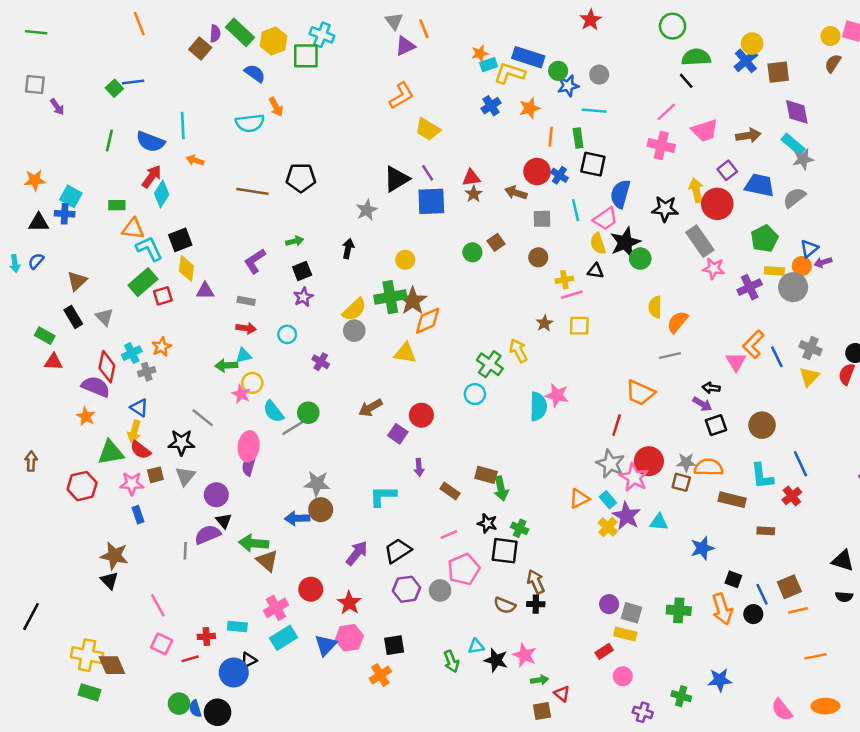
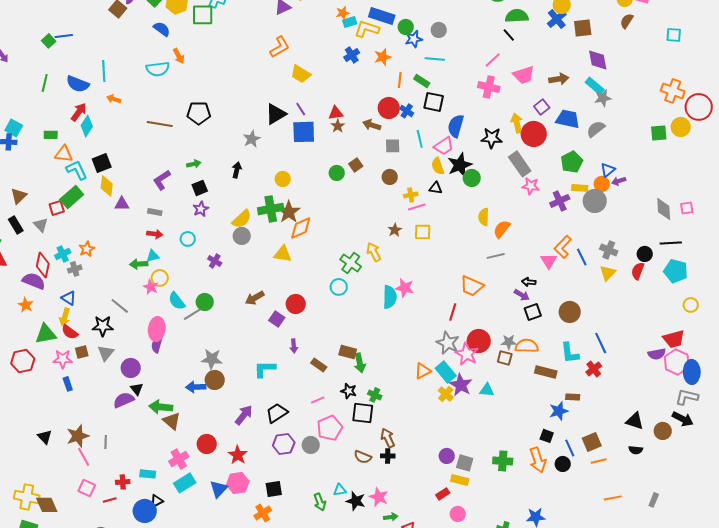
green rectangle: (578, 138) -> (422, 81), turned -49
red square: (163, 296) -> (57, 208), moved
cyan rectangle: (608, 500) -> (446, 372), size x1.5
blue star: (702, 548) -> (559, 411), moved
gray line: (185, 551) -> (106, 442), moved
brown star: (114, 556) -> (78, 436), moved, turned -30

